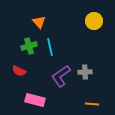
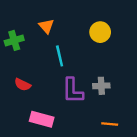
yellow circle: (94, 21) -> (100, 32), moved
green cross: (29, 46) -> (14, 40), moved
purple L-shape: (61, 76) -> (73, 91), turned -55

